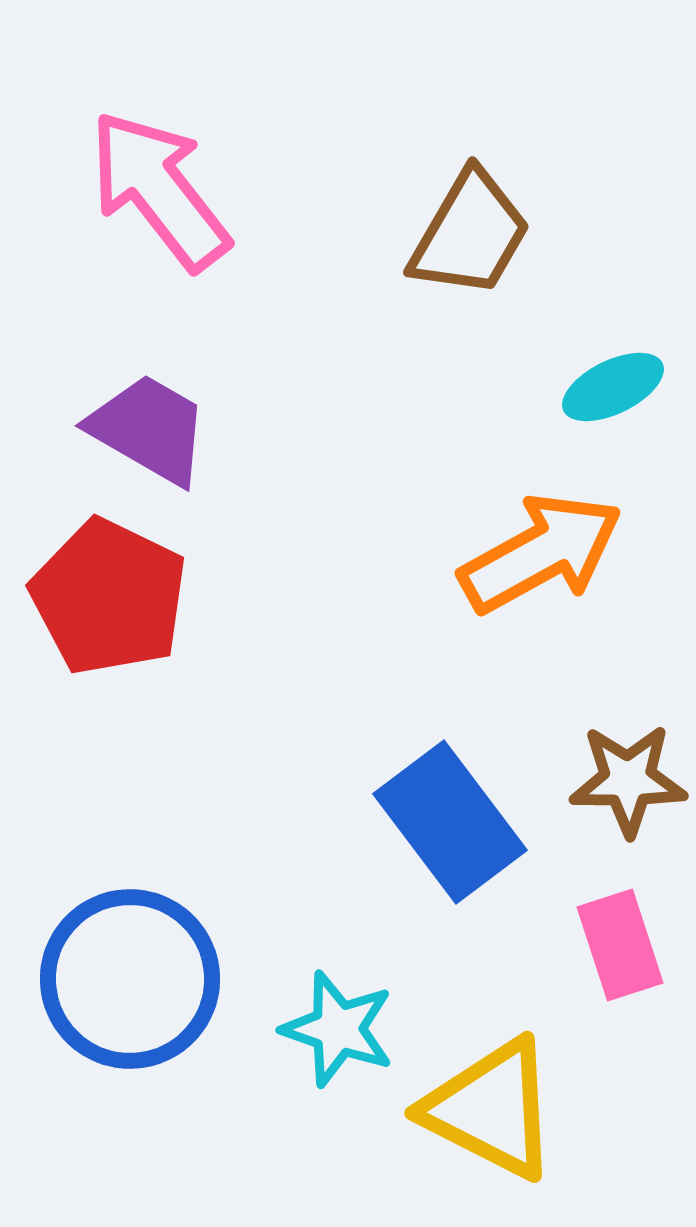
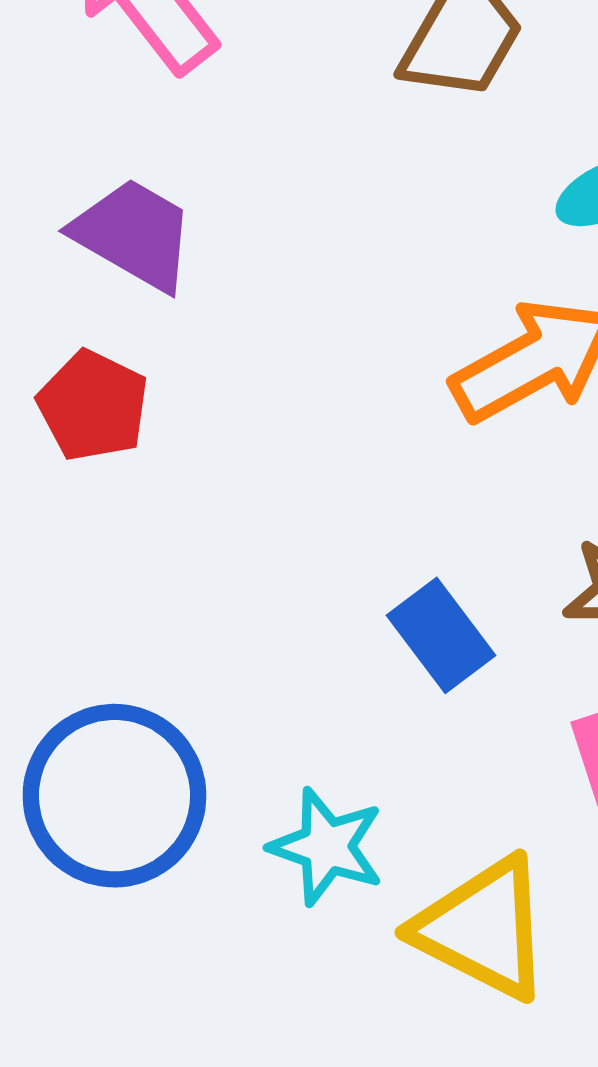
red pentagon: (109, 597) -> (93, 406), size x0.7
blue rectangle: (450, 822) -> (441, 635), size x0.7

